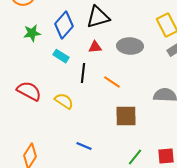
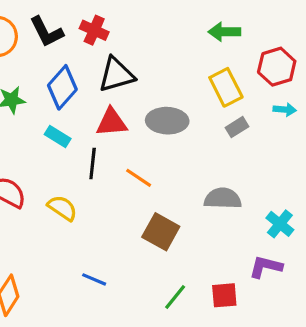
red triangle: (95, 47) -> (112, 122), size x1.5
brown square: (126, 116) -> (161, 232), turned 30

